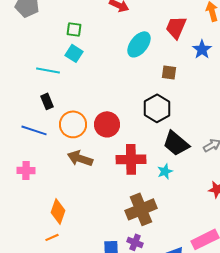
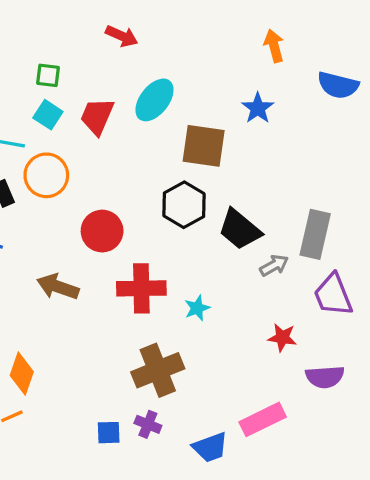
red trapezoid: (176, 27) -> (97, 116), moved
brown square: (169, 72) -> (204, 146), size x1.8
orange circle: (73, 124) -> (46, 175), moved
black trapezoid: (176, 143) -> (240, 229), moved

